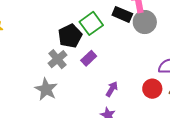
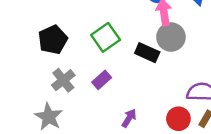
black rectangle: (122, 14) -> (147, 53), moved
black pentagon: (70, 36) -> (53, 40), moved

